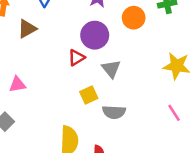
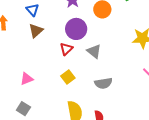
brown triangle: (27, 29) -> (36, 31), moved
yellow square: (89, 95) -> (68, 77), moved

